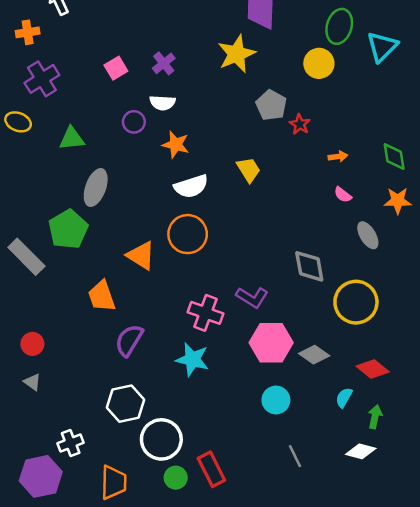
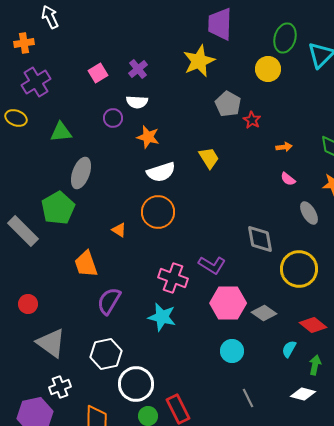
orange triangle: (141, 256) -> (119, 230), size x0.6
gray triangle: (32, 382) -> (51, 343), moved, size x2.0

